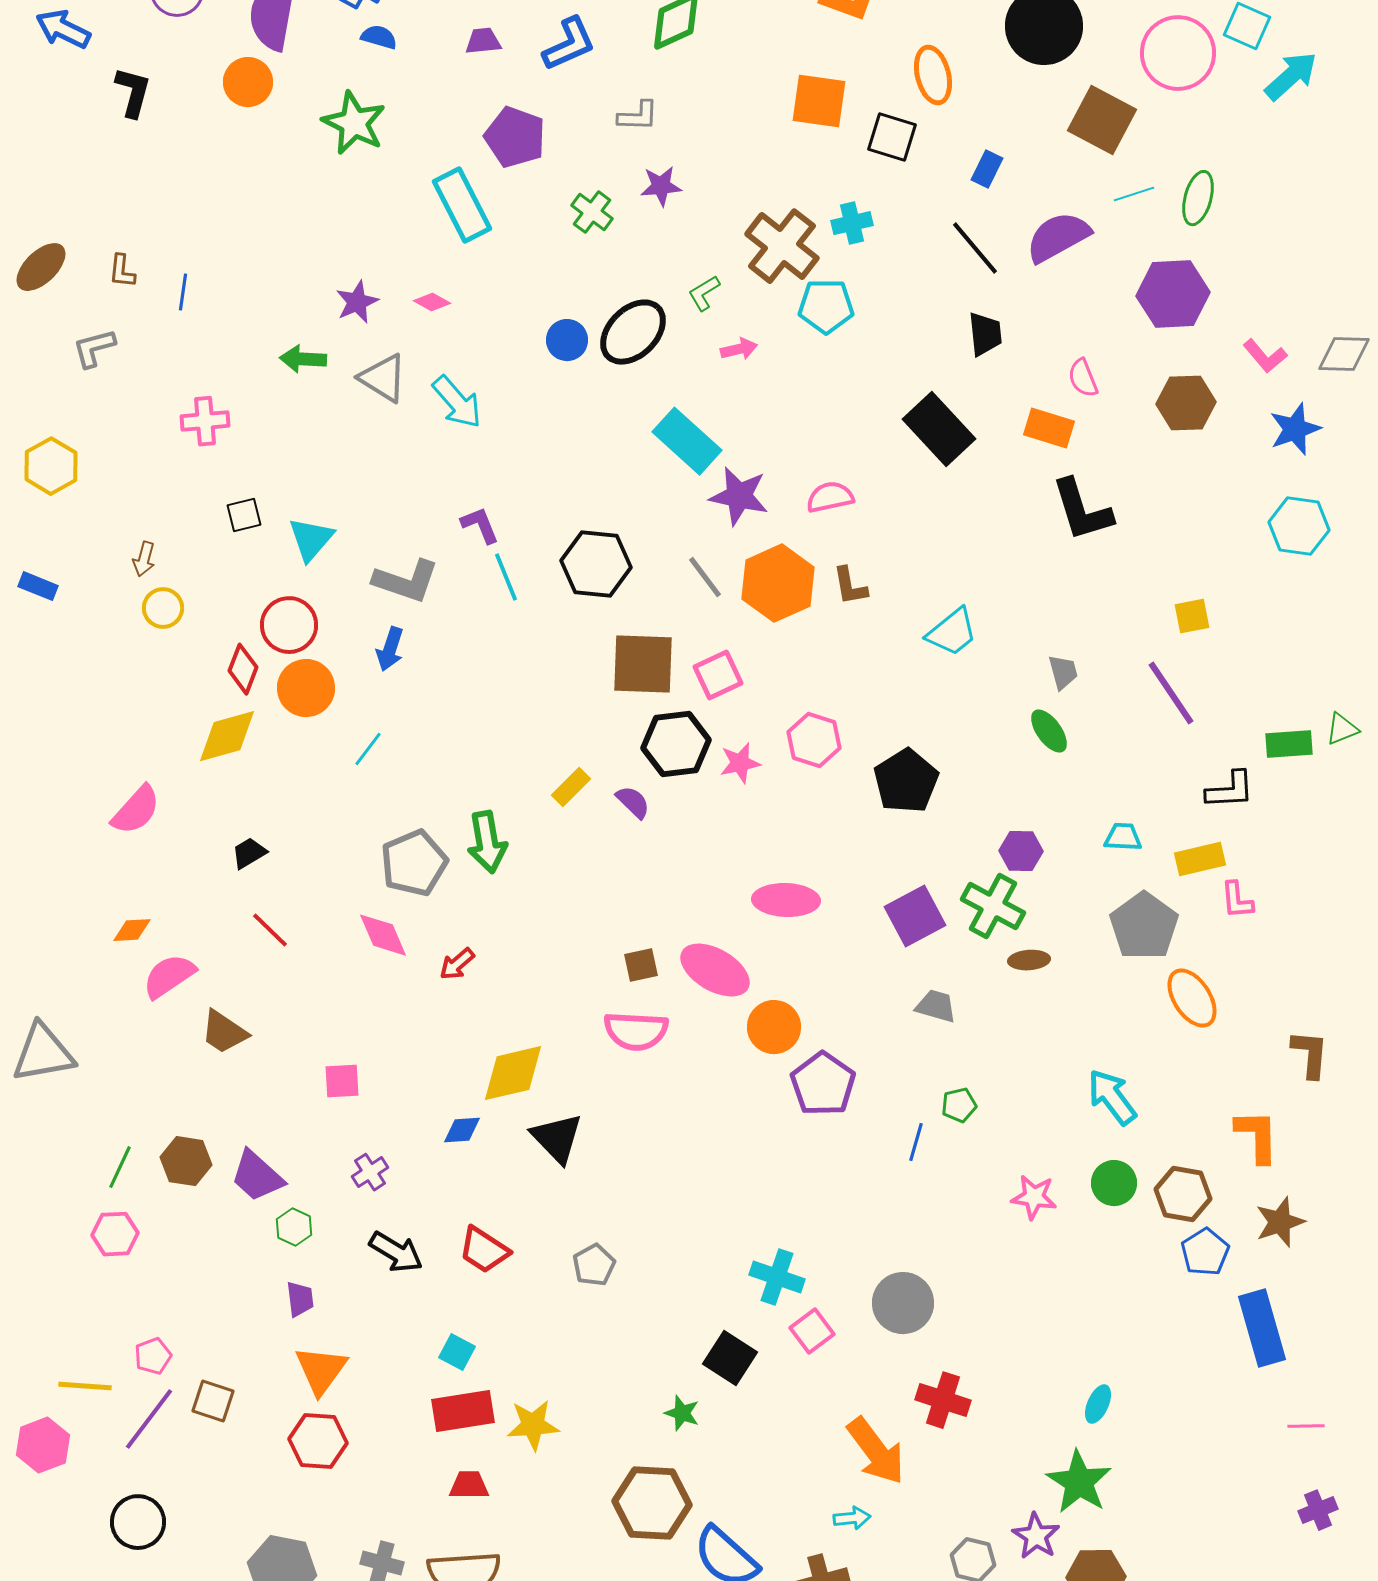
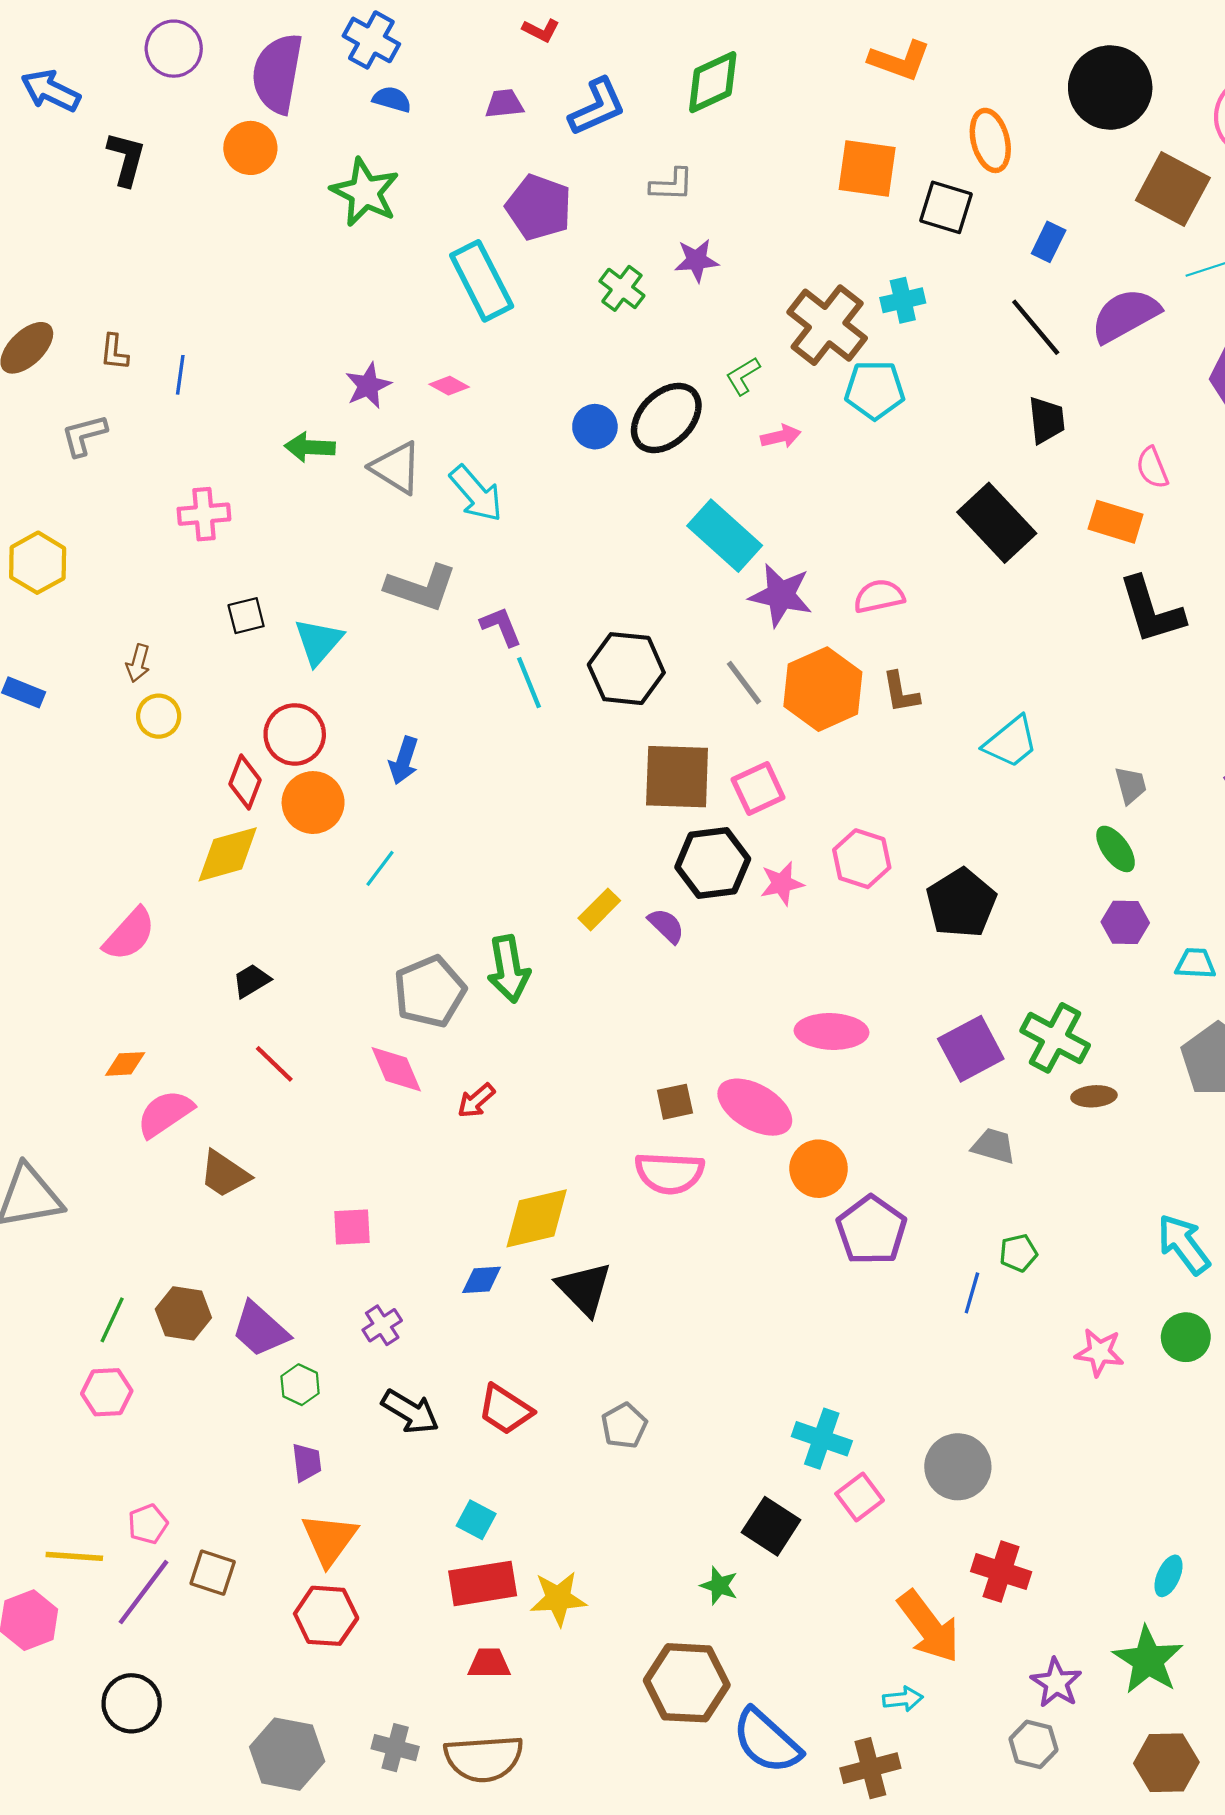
gray L-shape: (406, 581) -> (421, 588), moved
purple hexagon: (1021, 851) -> (1125, 922), moved
purple star: (1036, 1536) -> (1056, 1683), moved

